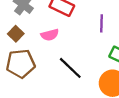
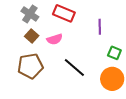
brown square: (16, 34) -> (32, 36), moved

